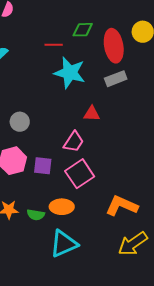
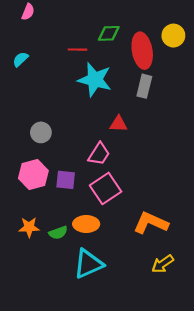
gray rectangle: (116, 79) -> (144, 86), turned -55
green semicircle: (36, 215) -> (58, 233), turned -30
yellow arrow: (133, 244) -> (163, 264), size x0.7

